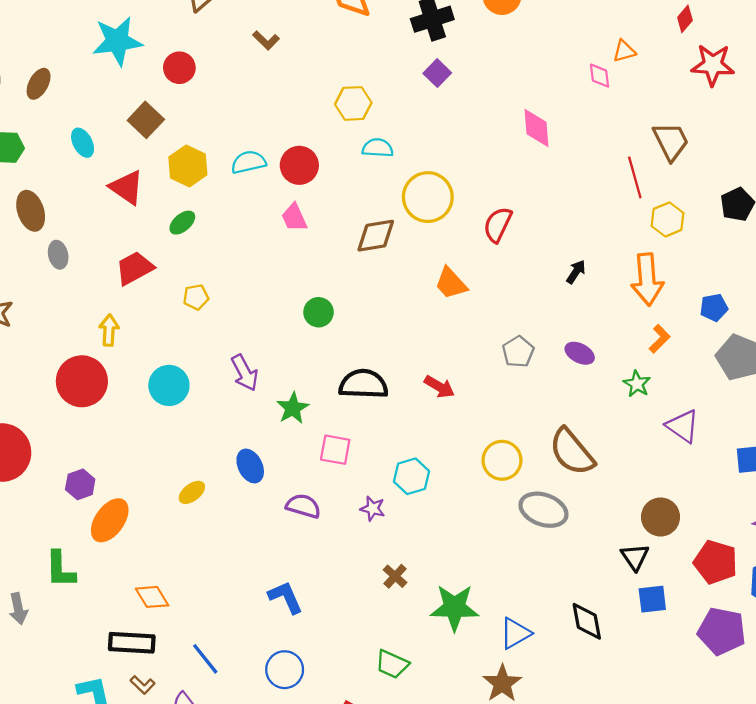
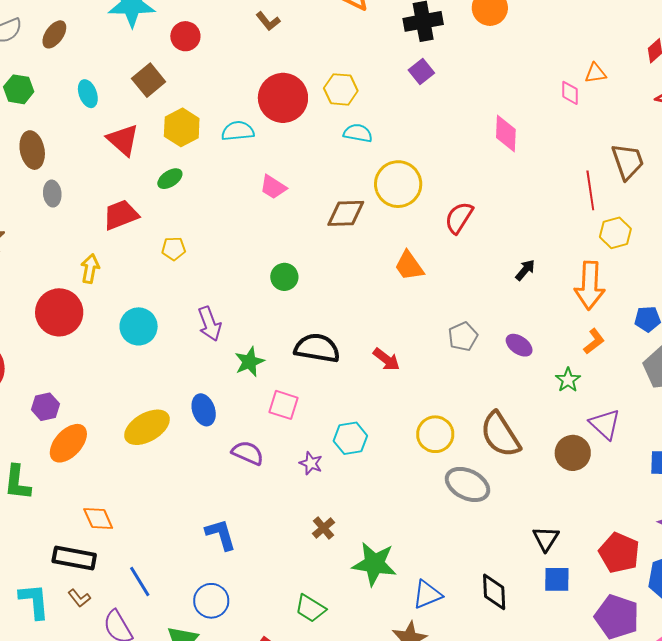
red circle: (299, 165) -> (283, 98), moved, size x1.4
pink trapezoid: (294, 218) -> (273, 187), turned -40
yellow ellipse: (192, 492) -> (147, 427), size x1.8
brown circle: (661, 517) -> (573, 453), moved

